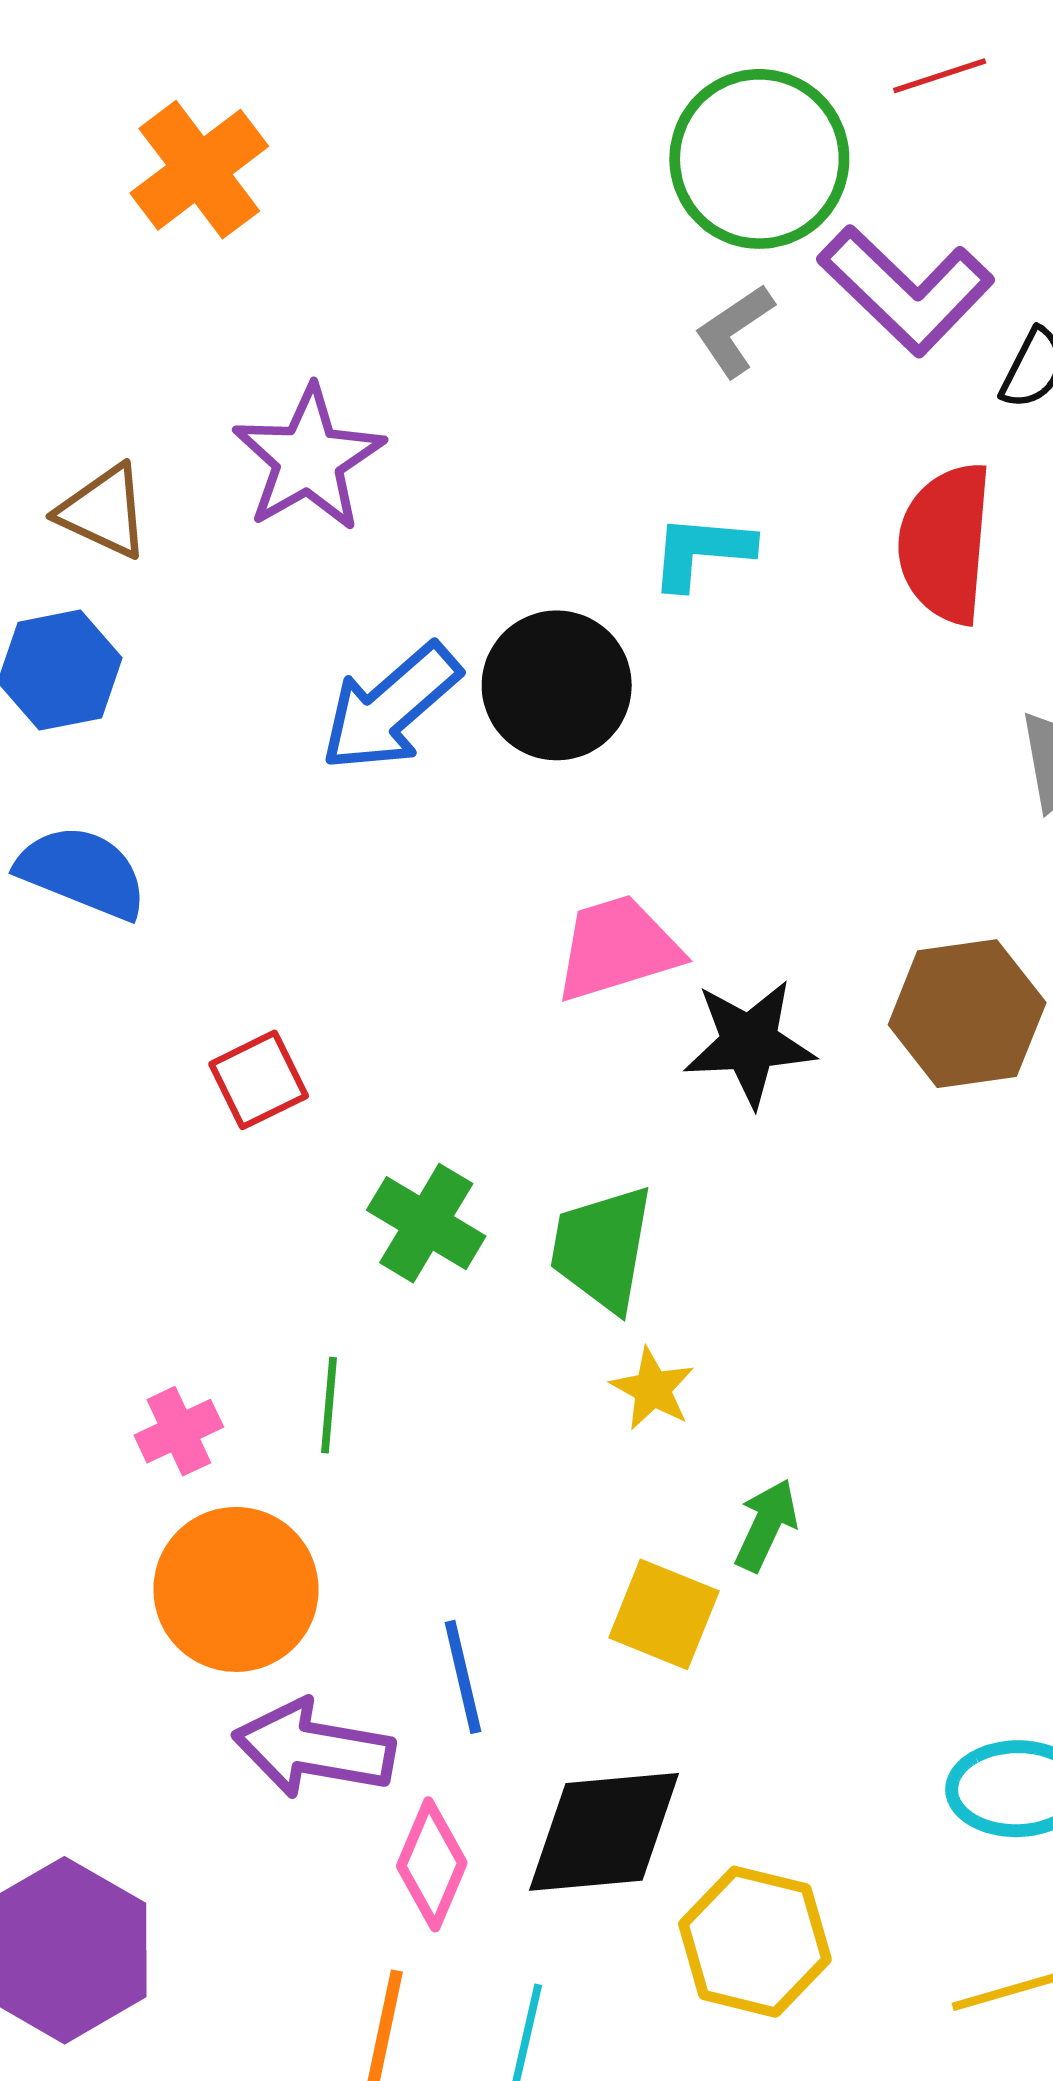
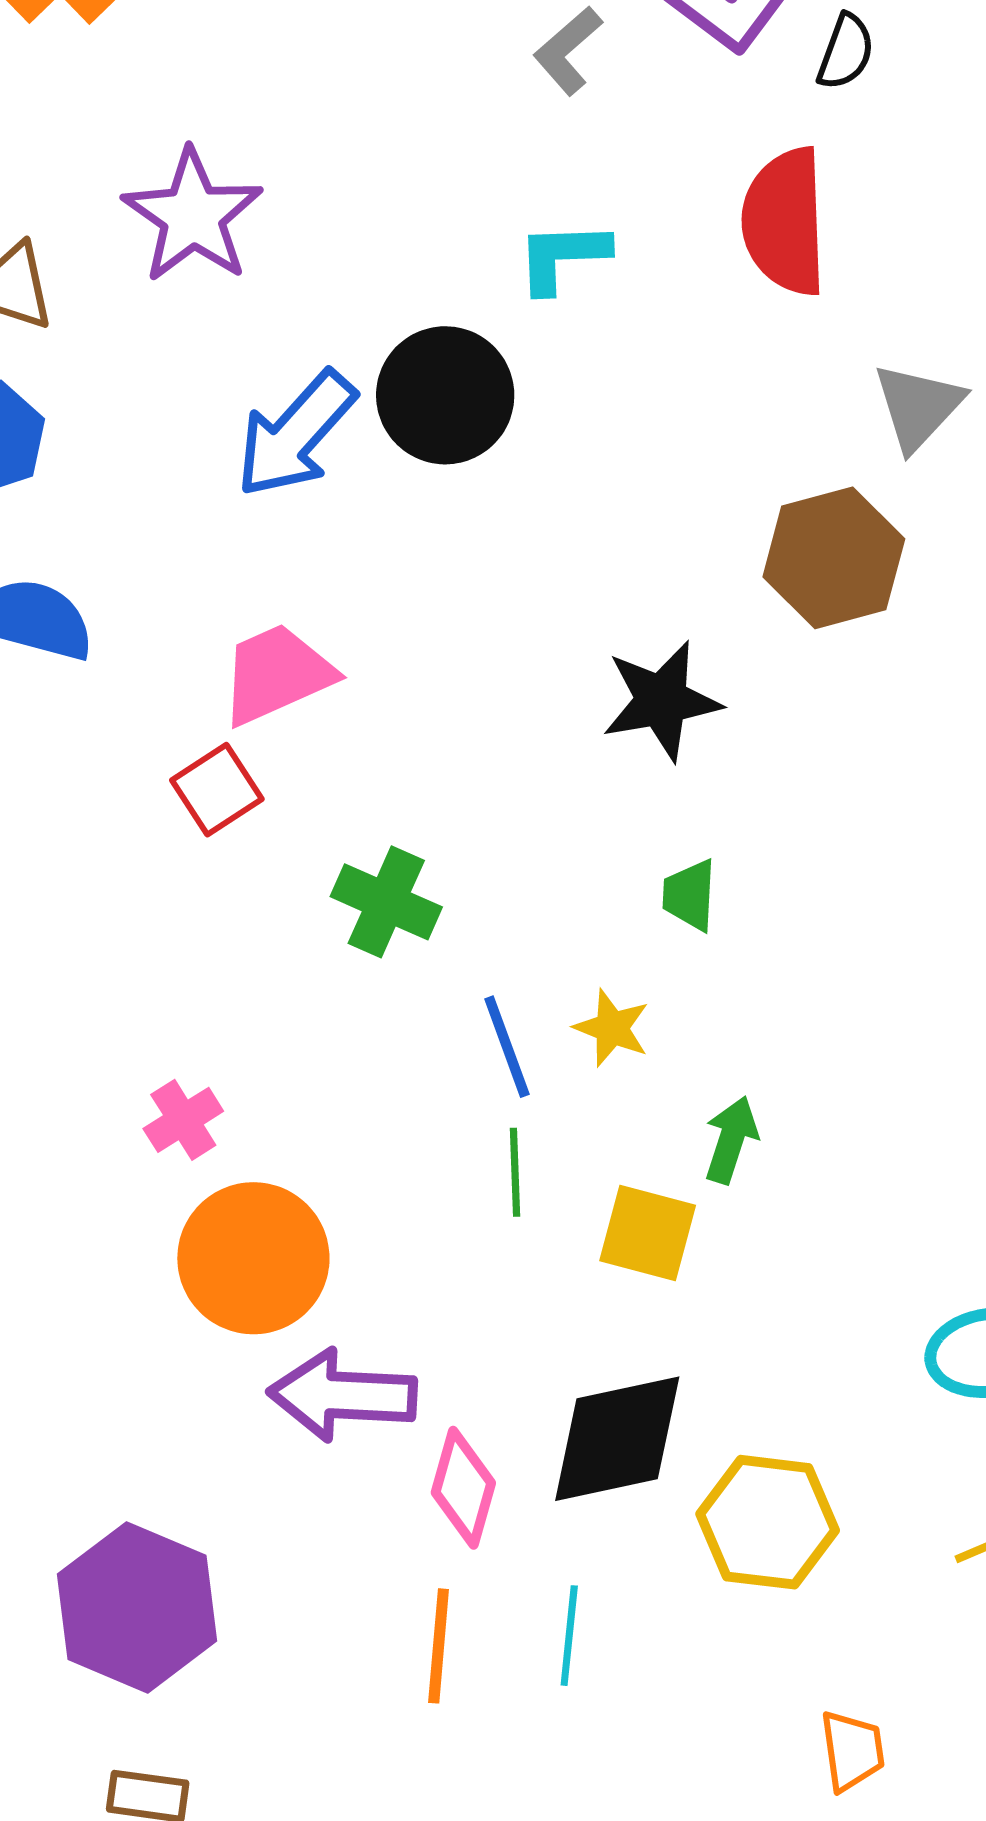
pink trapezoid: (617, 948) -> (277, 674), moved
brown hexagon: (967, 1014) -> (834, 558), moved
green trapezoid: (602, 1248) -> (690, 895), moved, size x0.6
green line: (329, 1405) -> (515, 1172), moved
blue line: (463, 1677) -> (507, 1047), moved

